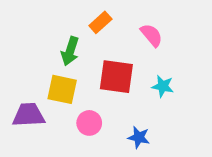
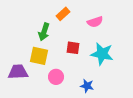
pink semicircle: (152, 35) -> (95, 22), turned 112
red square: (116, 77) -> (73, 48), size x0.6
cyan star: (163, 86) -> (102, 54), size x1.6

